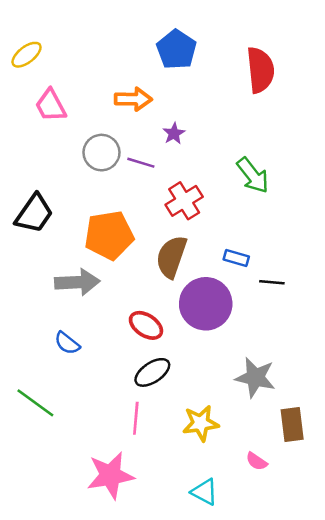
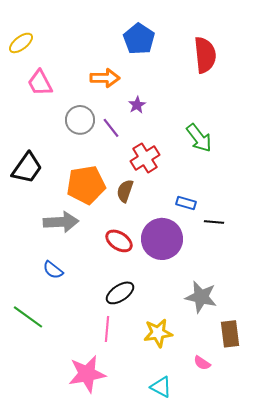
purple line: (141, 163) -> (111, 128), turned 35
brown semicircle: (171, 257) -> (125, 191), moved, size x0.7
red ellipse: (146, 325) -> (119, 241), moved

